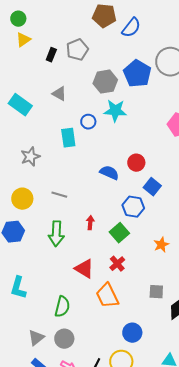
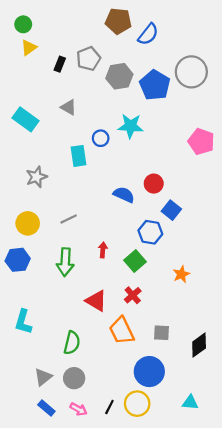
gray hexagon: (105, 82) -> (119, 76), moved
gray line: (59, 195) -> (69, 219), turned -42
gray square: (156, 292) -> (161, 333), moved
blue circle: (132, 333) -> (149, 372), size x1.4

